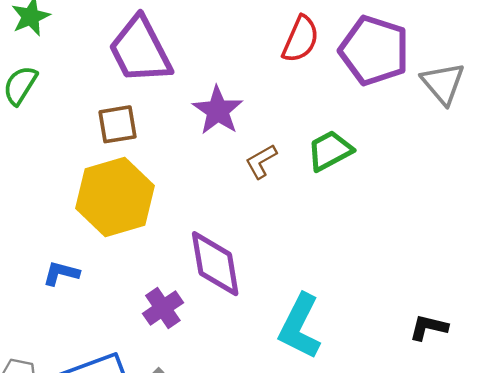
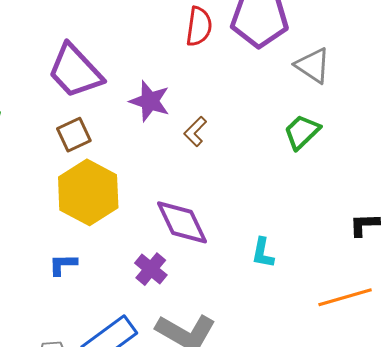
gray triangle: (443, 83) -> (313, 65), moved
green trapezoid: (330, 151) -> (302, 132), moved
cyan L-shape: (300, 326) -> (263, 253), size x0.6

